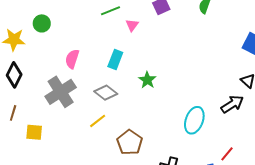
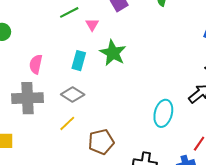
green star: (147, 80) -> (113, 53), moved, size x1.5
gray cross: (61, 92) -> (27, 98), turned 36
brown pentagon: (130, 142) -> (101, 142), turned 30

